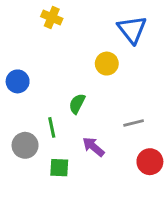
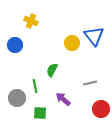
yellow cross: (52, 17) -> (31, 21), moved
blue triangle: (132, 29) -> (94, 36), moved
blue circle: (18, 81) -> (15, 45), moved

